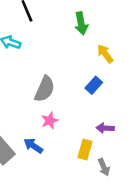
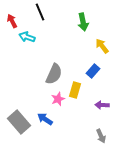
yellow rectangle: (85, 150) -> (75, 90), moved

